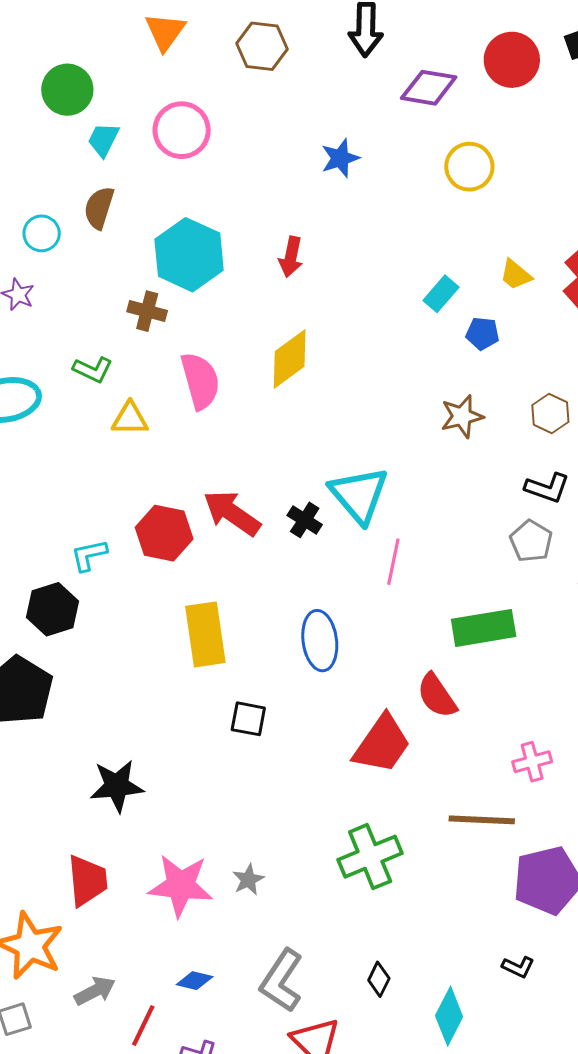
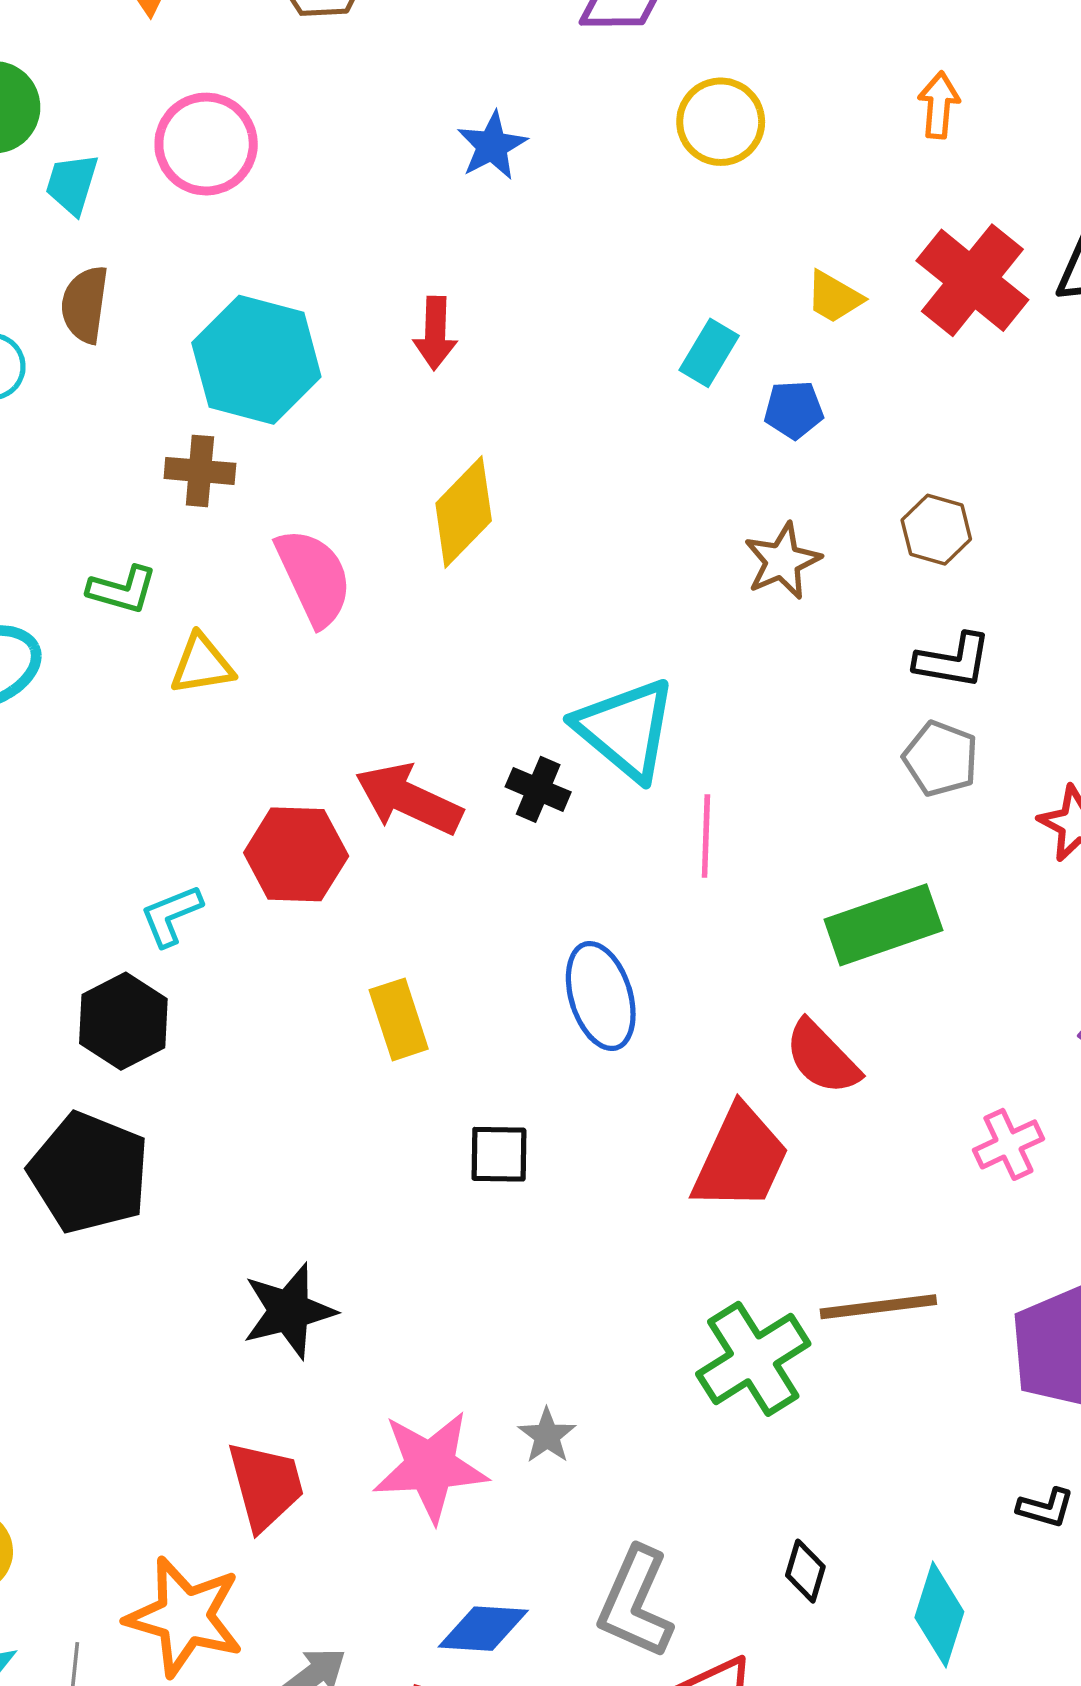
yellow rectangle: (205, 634) -> (399, 1019), size x0.7
brown line: (482, 820) -> (878, 1307), moved
blue diamond: (195, 981) -> (483, 1629), size x1.4

